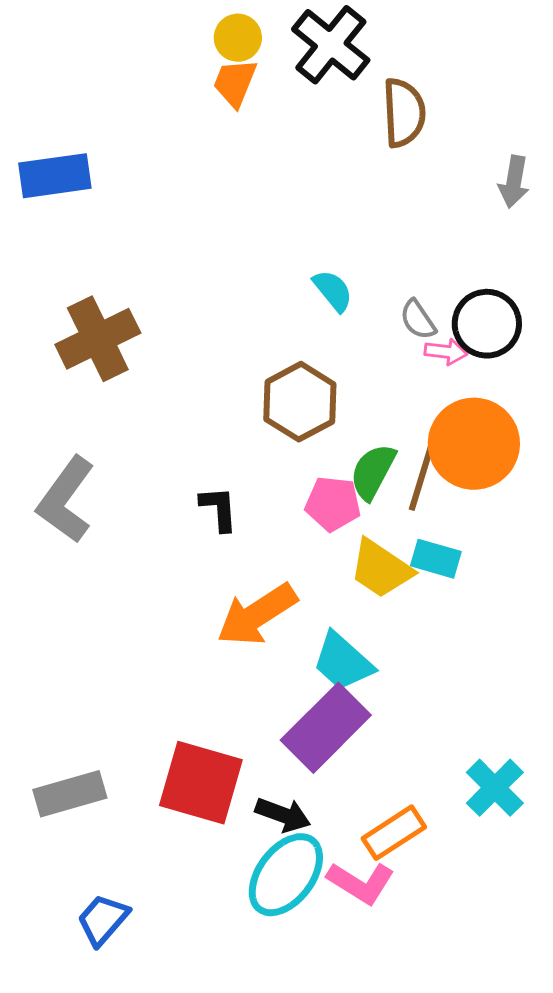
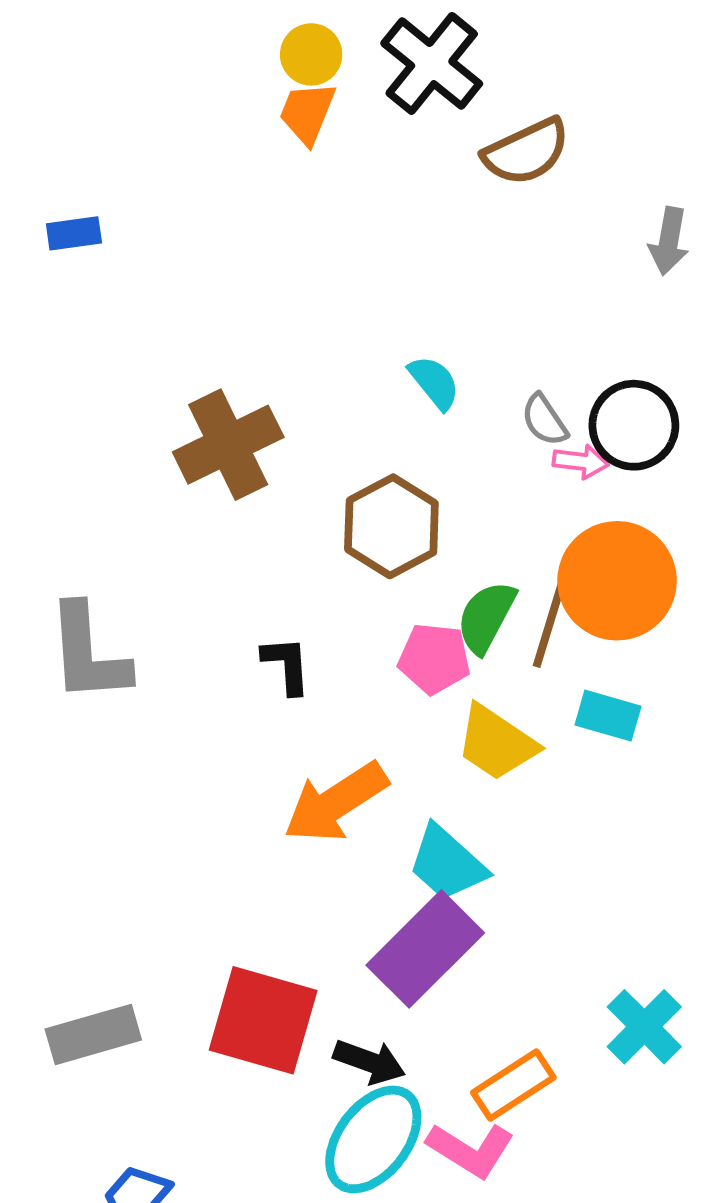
brown semicircle: (404, 113) -> (526, 152), turned 68
blue rectangle: (55, 176) -> (74, 233), size x0.6
brown cross: (98, 339) -> (228, 445), moved
gray L-shape: (66, 500) -> (88, 653), turned -40
cyan rectangle: (436, 559) -> (608, 716), moved

